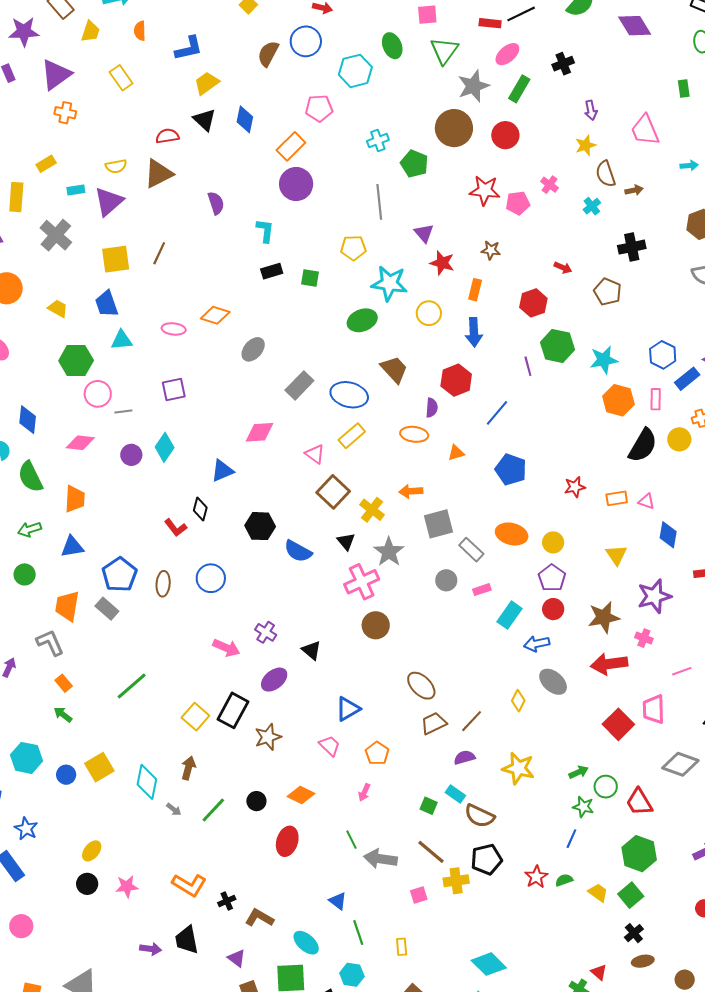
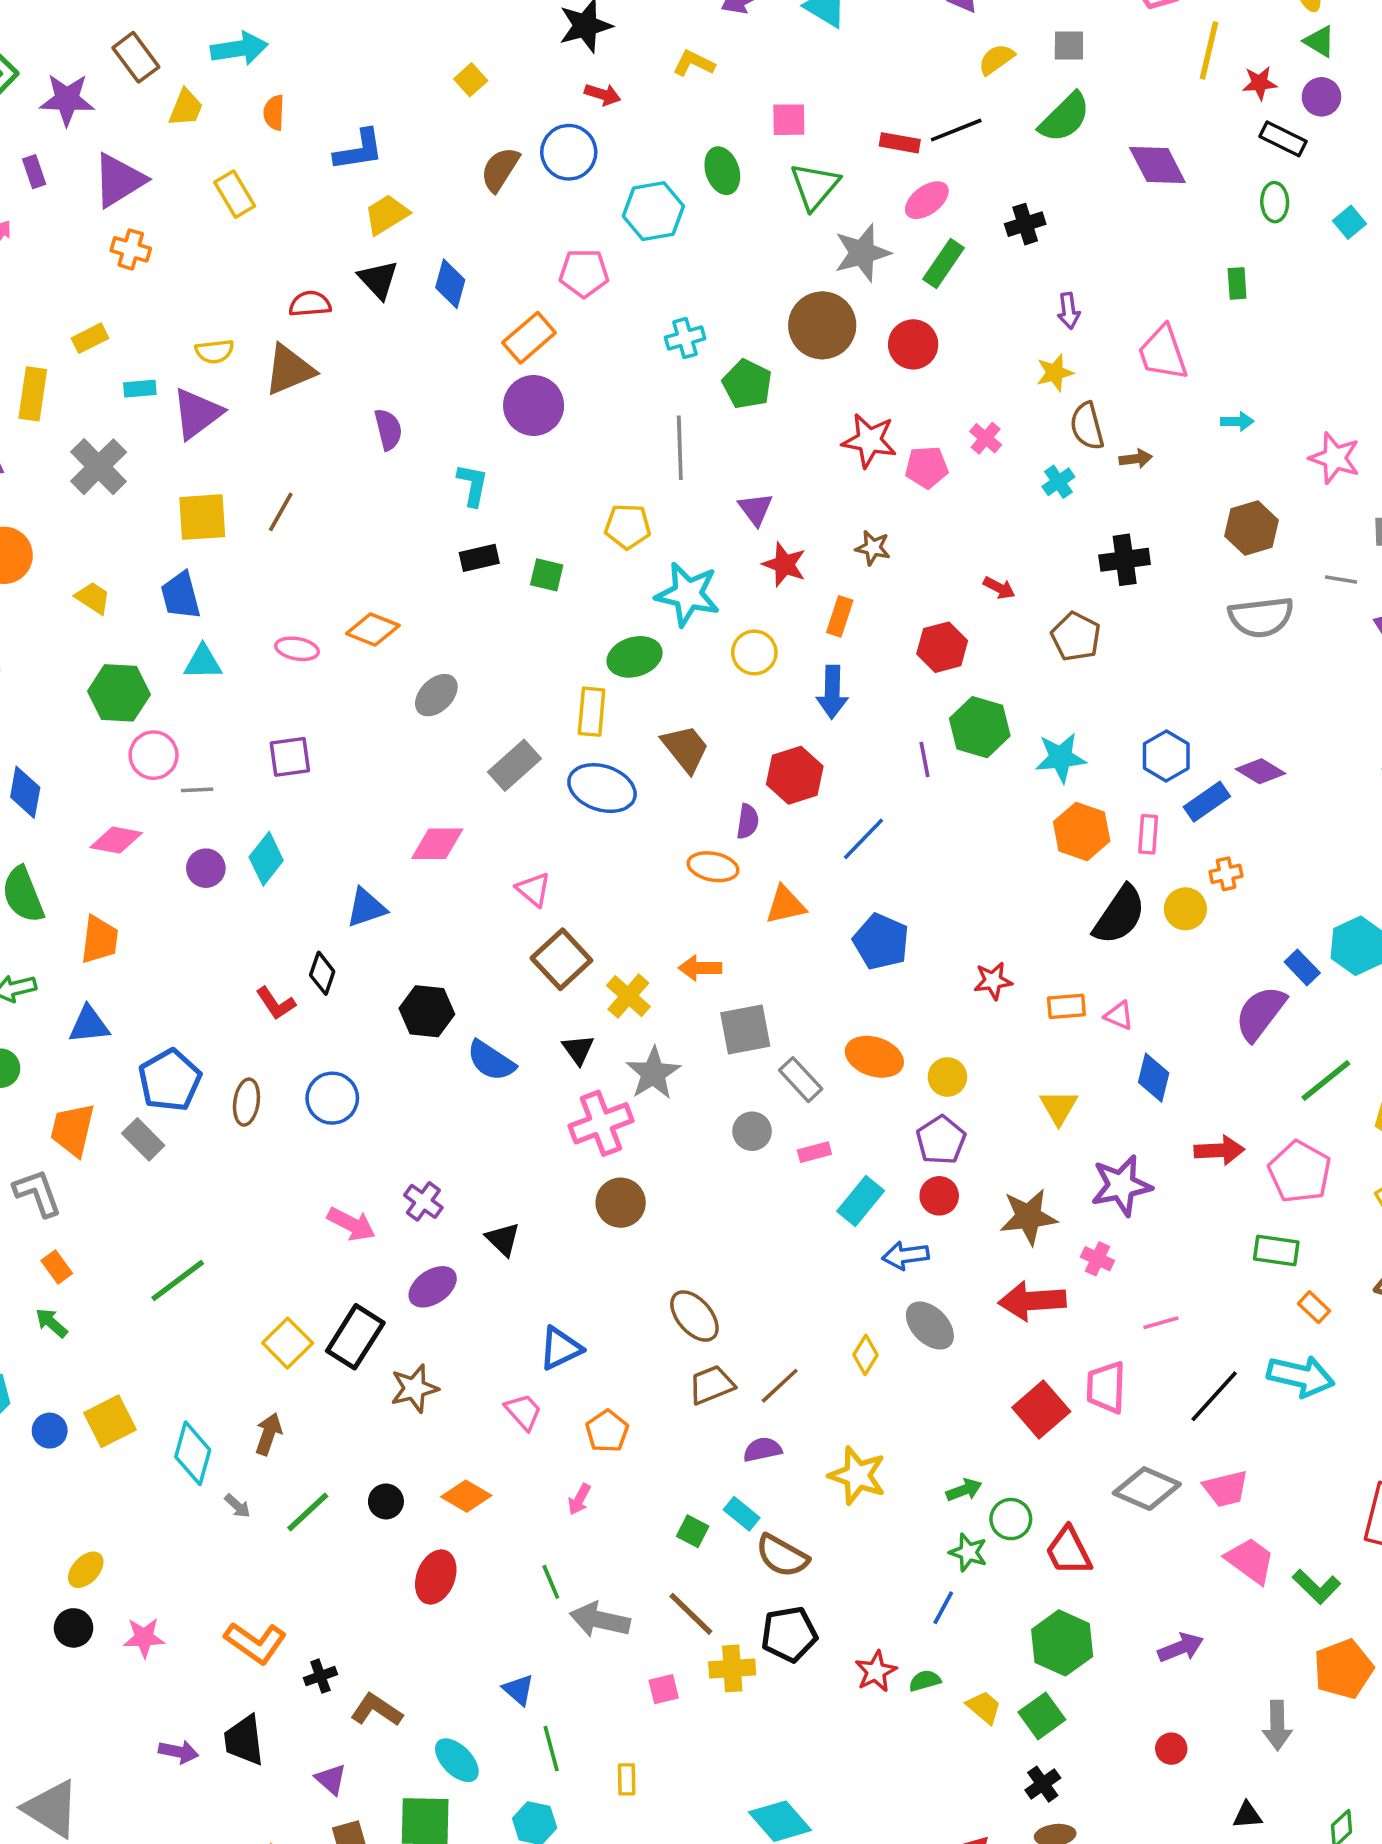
yellow rectangle: (352, 436) -> (592, 712), moved, turned -48
orange triangle: (456, 453) -> (785, 905), size x1.4

